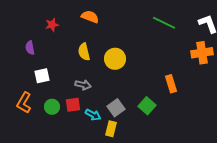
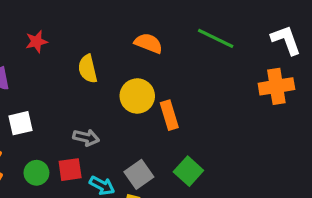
orange semicircle: (90, 17) -> (148, 43), moved
yellow semicircle: (84, 52) -> (88, 69), moved
orange rectangle: (171, 84) -> (169, 115), moved

